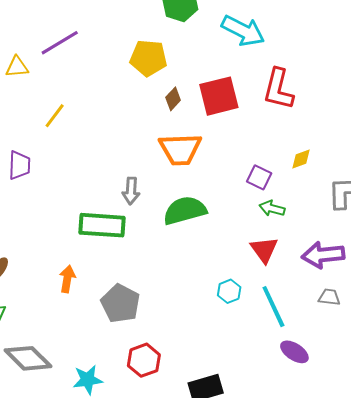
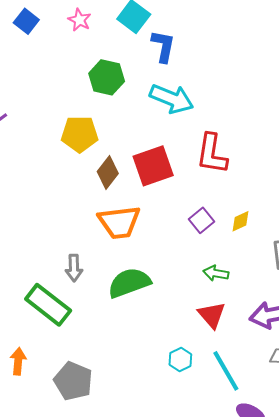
brown diamond: (173, 99) -> (108, 173), size x1.4
purple square: (259, 177) -> (201, 220), moved, turned 30
green rectangle: (102, 225) -> (48, 305), turned 39

